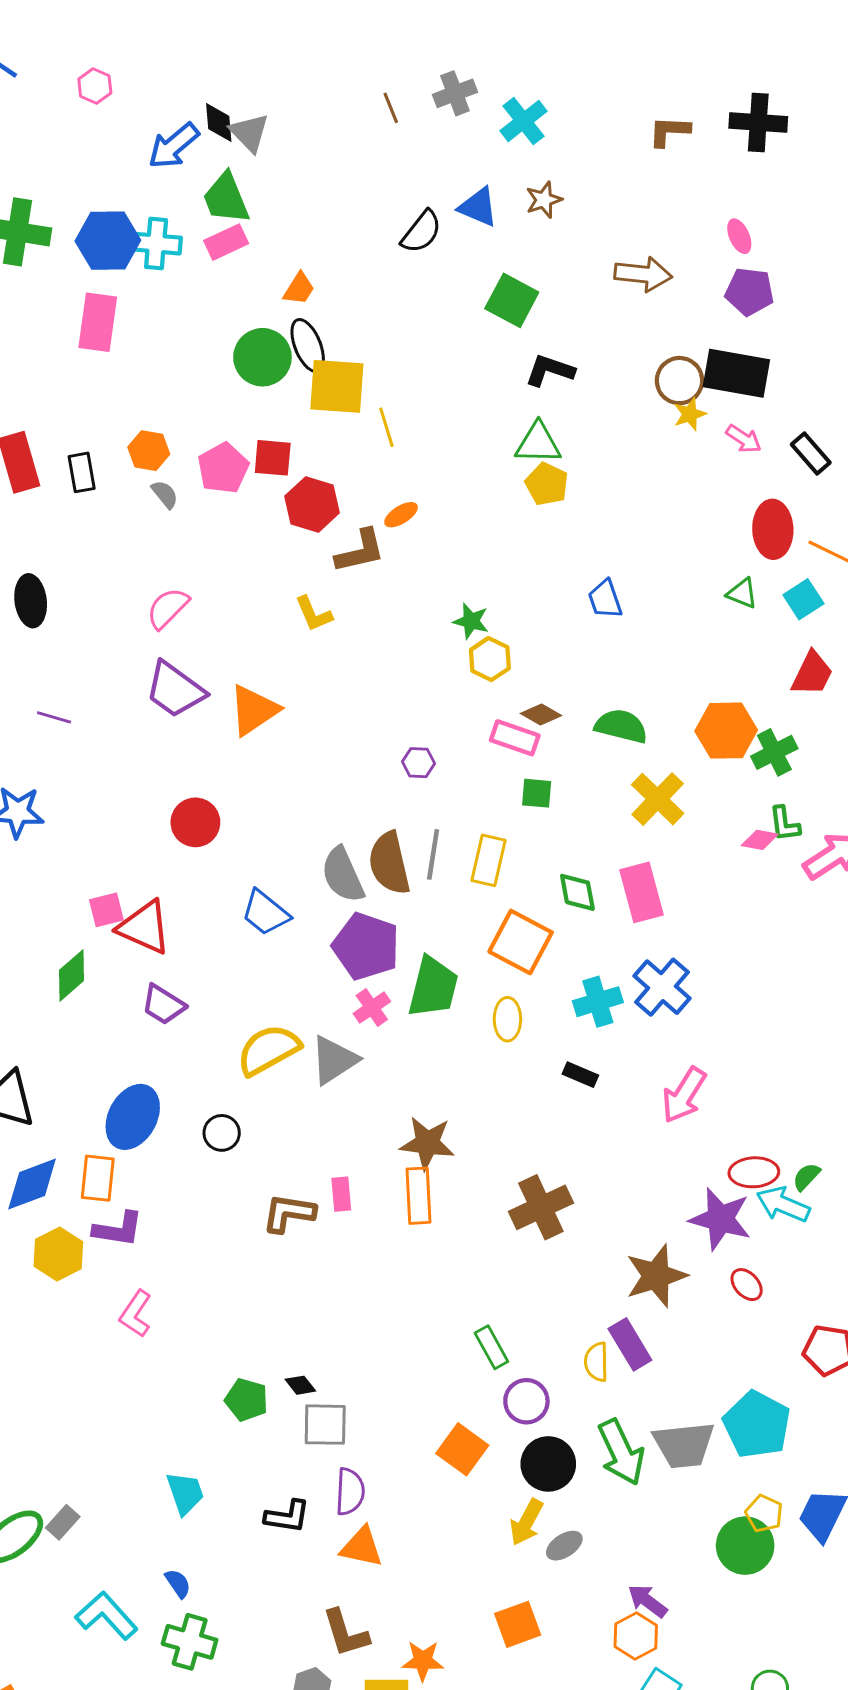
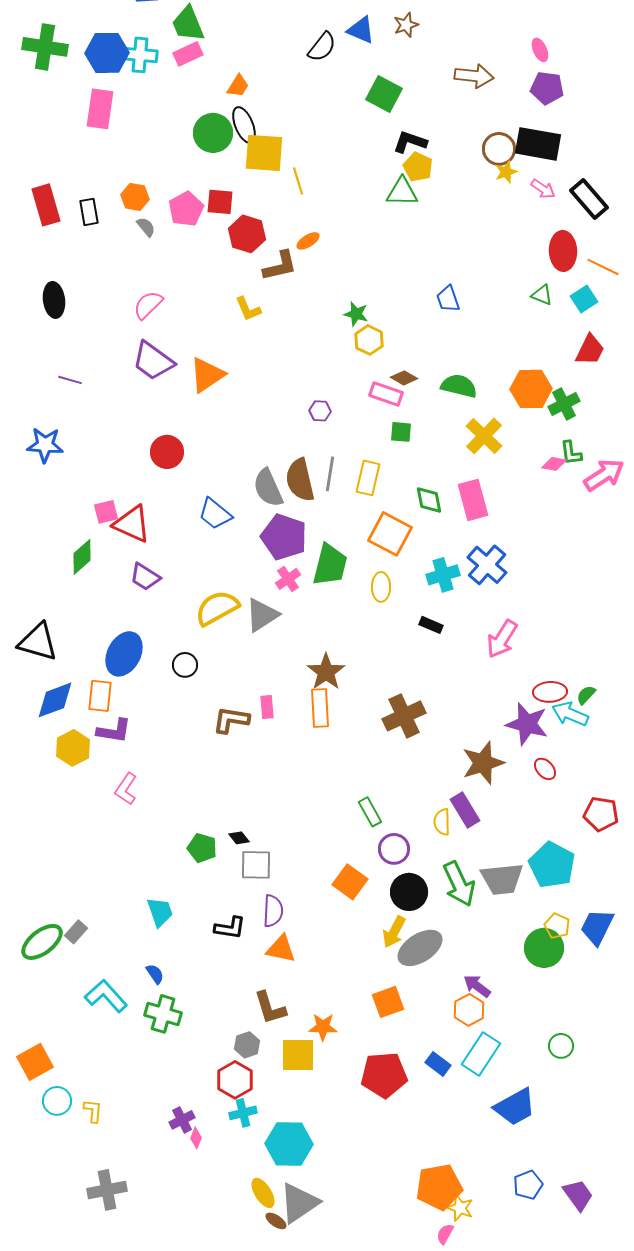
black rectangle: (811, 453) -> (589, 199), size x1.4
yellow pentagon: (547, 484) -> (418, 167), moved
brown star: (427, 1143) -> (326, 672), turned 30
gray ellipse: (564, 1546) -> (420, 948), size x1.8

